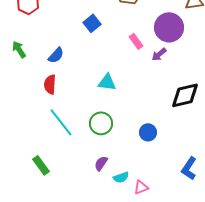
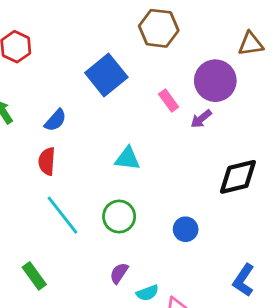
blue square: (92, 23) -> (106, 75), size x1.6

